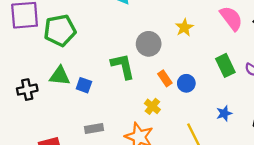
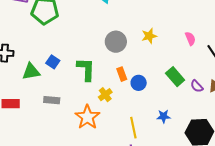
pink semicircle: (231, 18) -> (190, 39), size x0.6
green rectangle: (225, 65) -> (175, 77), turned -30
green L-shape: (123, 66) -> (86, 69), moved
green triangle: (60, 76) -> (31, 71), moved, turned -30

